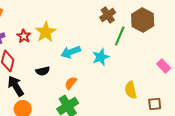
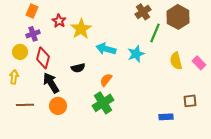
red star: (24, 36) -> (59, 21), moved
cyan arrow: (71, 52) -> (106, 49), turned 36
yellow semicircle: (131, 90) -> (176, 61), moved

